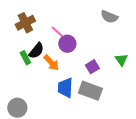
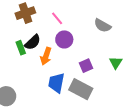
gray semicircle: (109, 17) -> (103, 25), moved
pink line: (57, 32) -> (57, 18), moved
orange arrow: (51, 63) -> (46, 56), turned 54

